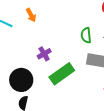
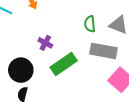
purple cross: (44, 54) -> (45, 43), turned -32

